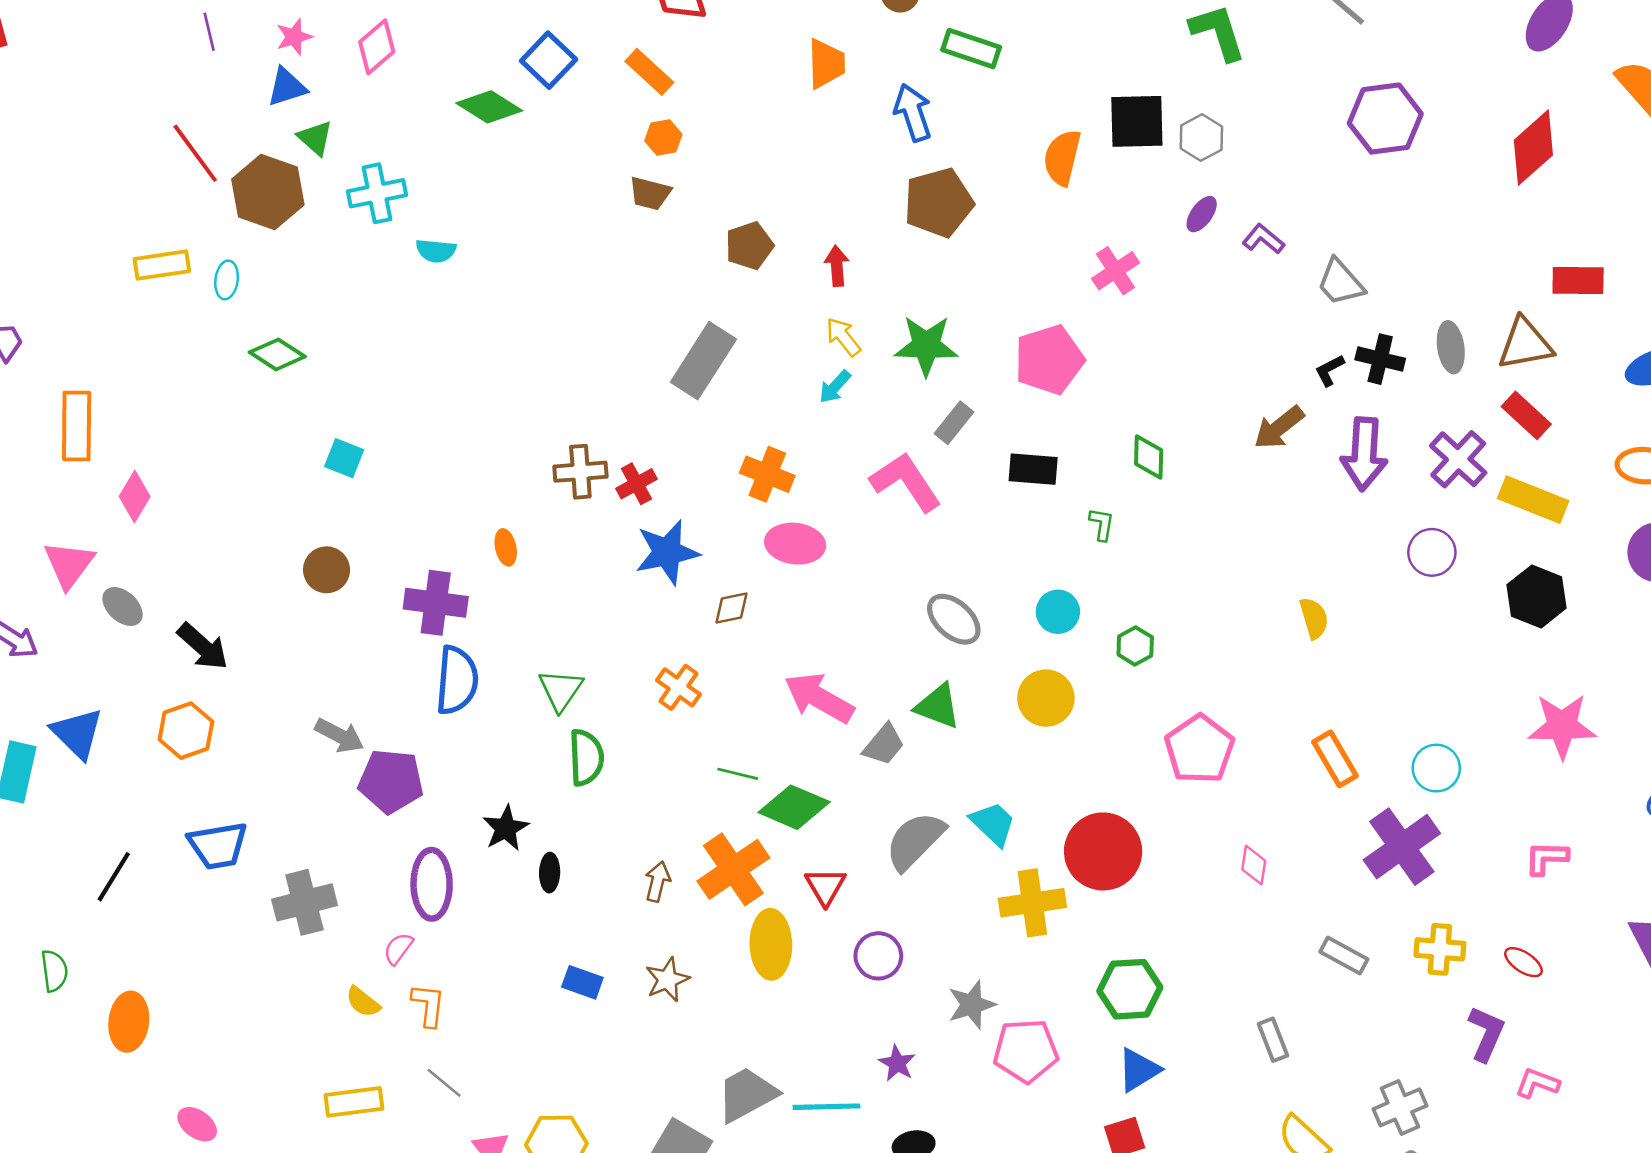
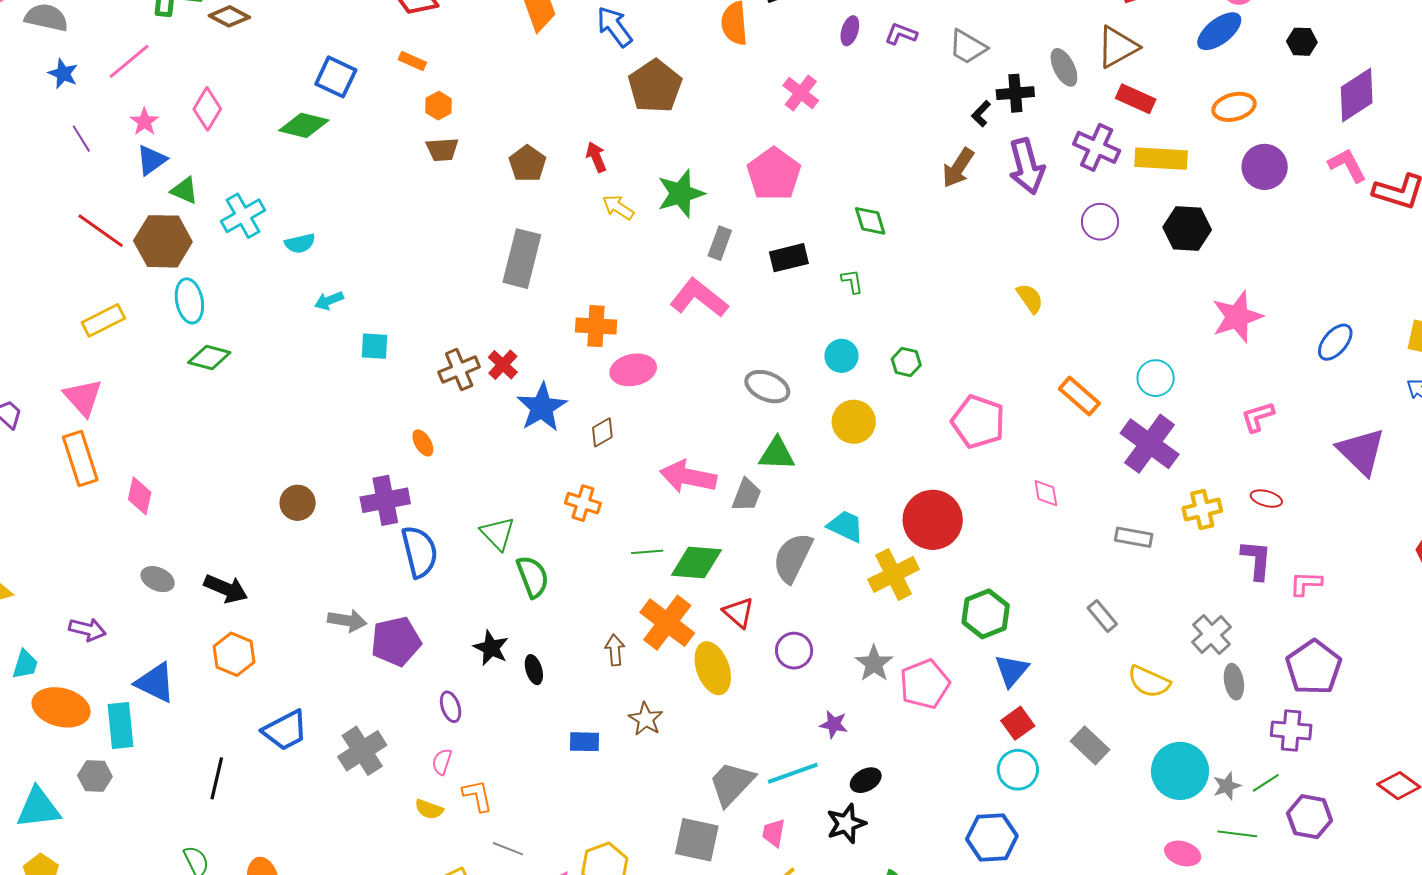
orange rectangle: (649, 72) -> (412, 61), size x0.7
cyan ellipse: (227, 280) -> (189, 301), moved, size x1.5
cyan arrow: (835, 387) -> (329, 301), moved, turned 44
cyan square: (344, 458) -> (375, 346), moved
pink triangle: (69, 564) -> (83, 397), moved
purple ellipse: (432, 884) -> (451, 707), size x0.6

